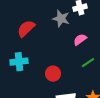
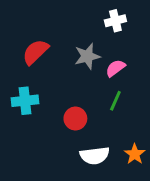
gray star: (61, 19) -> (87, 56), moved, turned -30
green line: (88, 63) -> (115, 101), moved, turned -32

